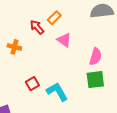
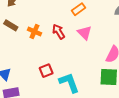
red arrow: (37, 27) -> (59, 32), moved

